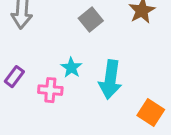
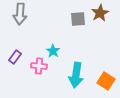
gray square: (91, 20) -> (78, 19), moved, turned 35
cyan arrow: (110, 80) -> (76, 75), moved

